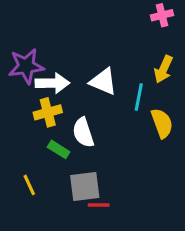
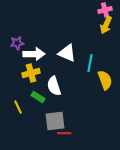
purple star: (26, 66) -> (17, 43), size x0.6
yellow arrow: (163, 69) -> (106, 25), moved
yellow line: (29, 185) -> (18, 107), moved

